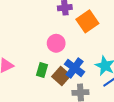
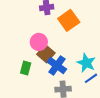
brown square: (61, 76) -> (46, 54), moved

